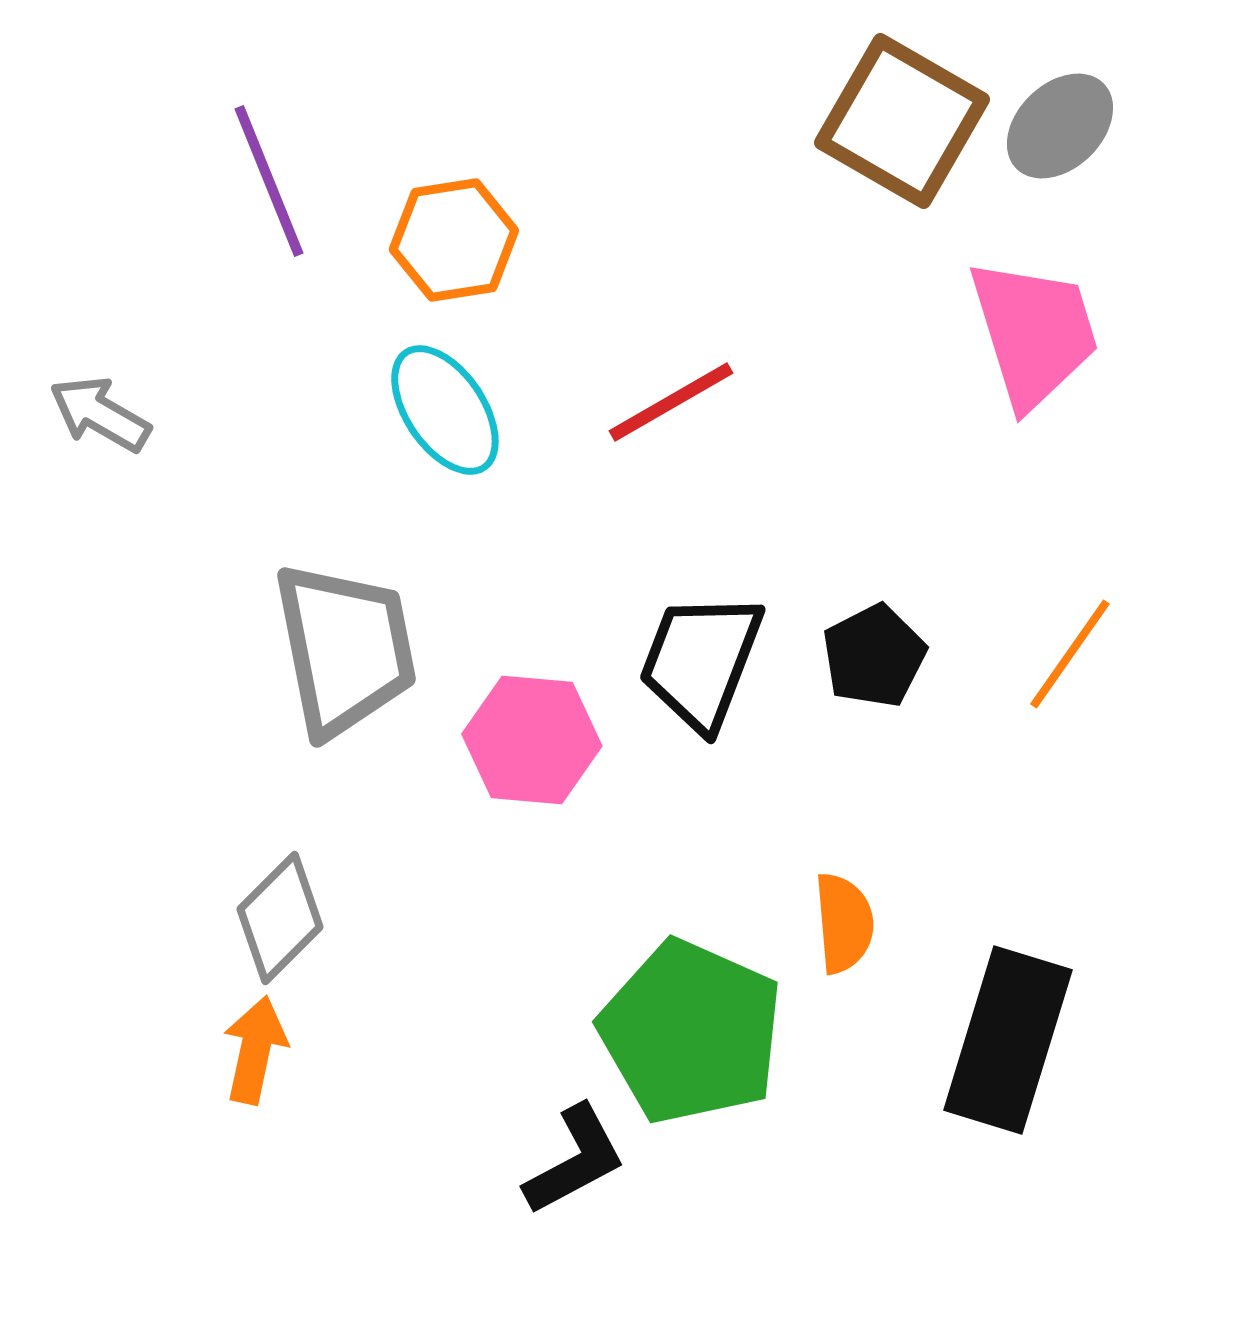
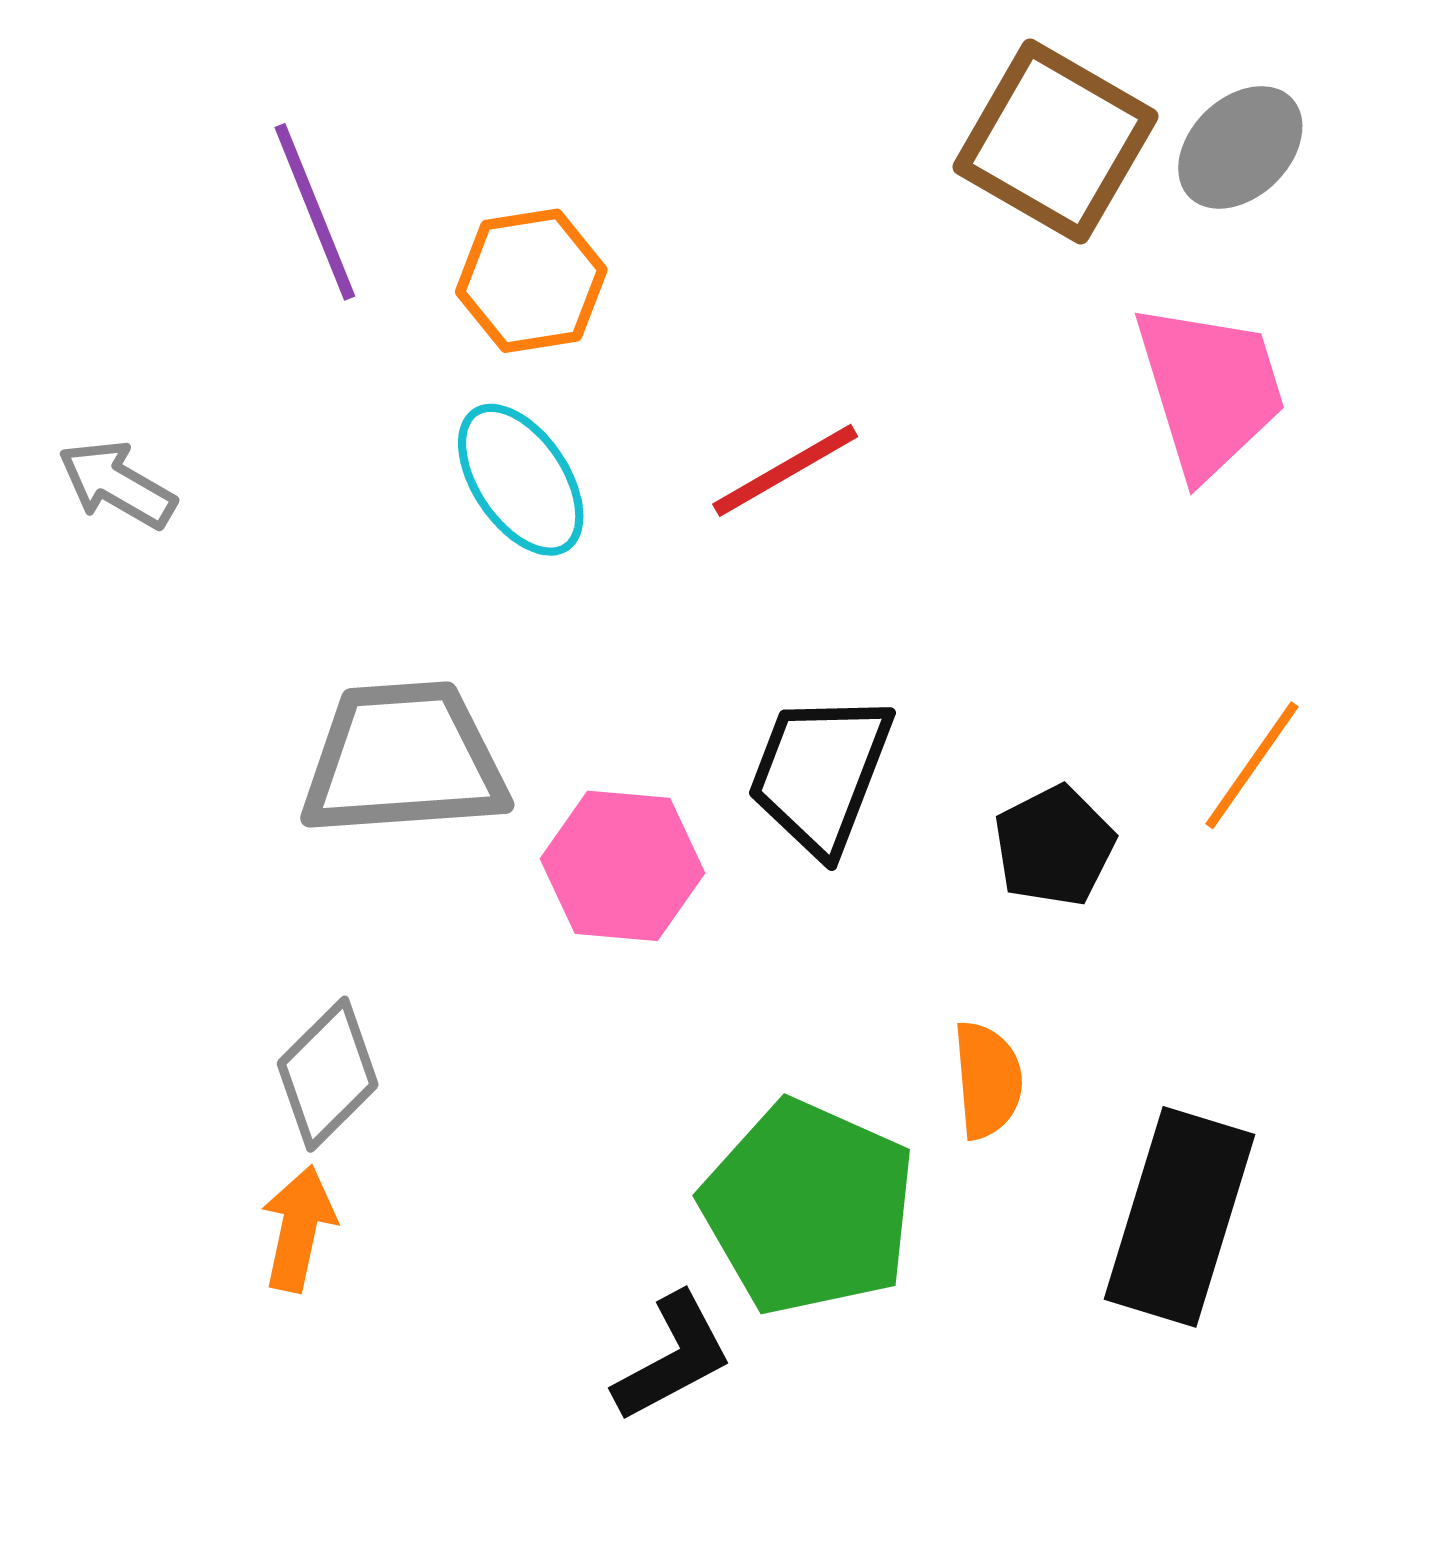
gray trapezoid: (345, 649) -> (404, 759), turned -83
black pentagon: (874, 656) -> (1054, 846), moved

